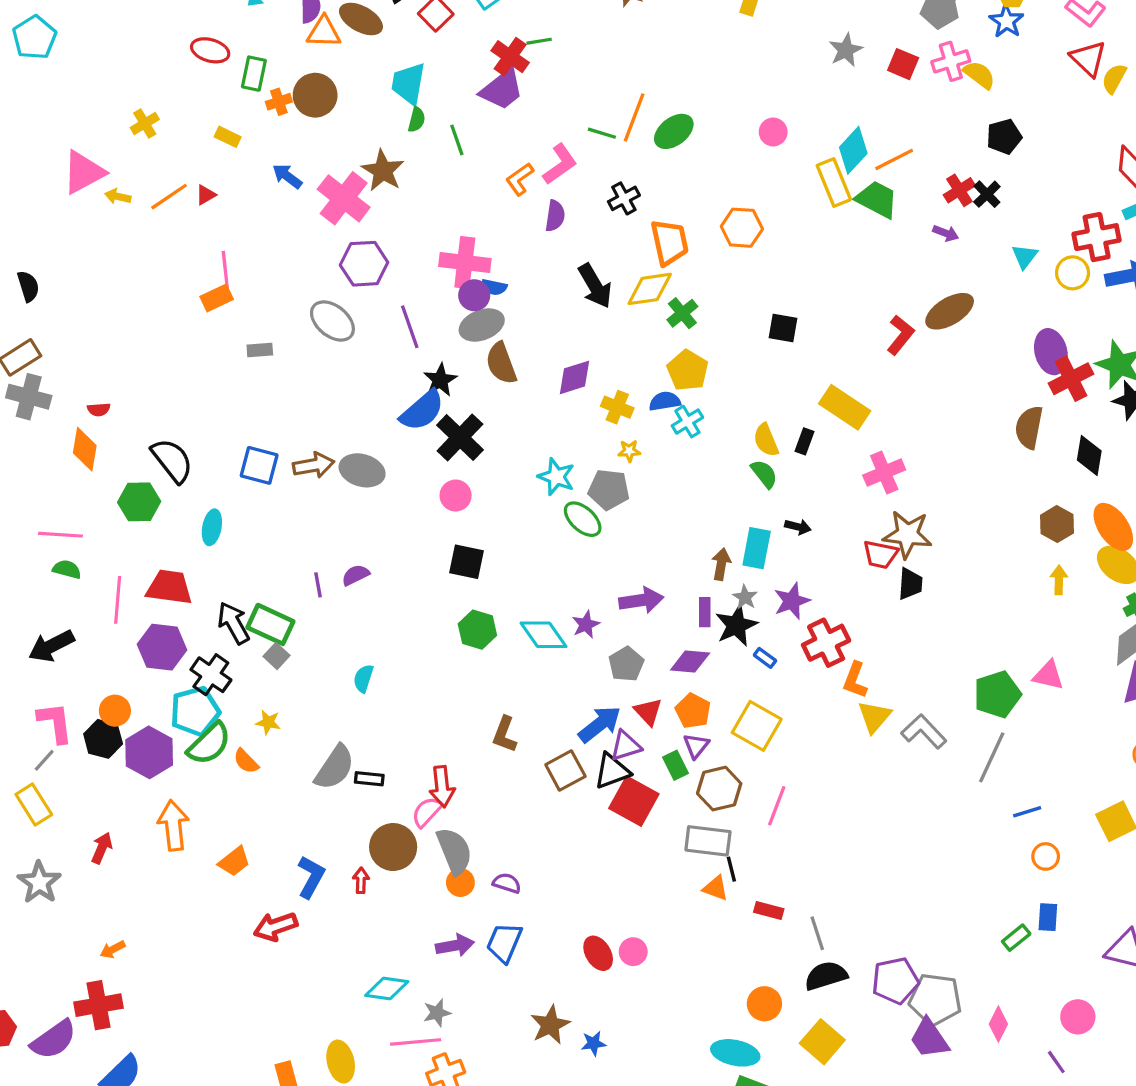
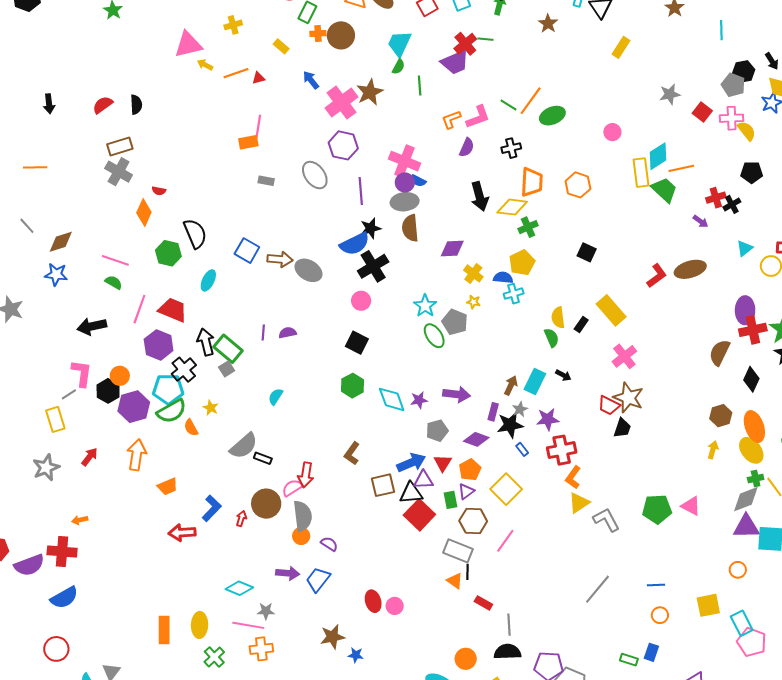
pink cross: (884, 473) -> (624, 356), turned -30
gray line: (992, 757) -> (597, 589), moved
green rectangle: (1016, 938) -> (629, 660), turned 42

